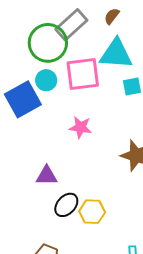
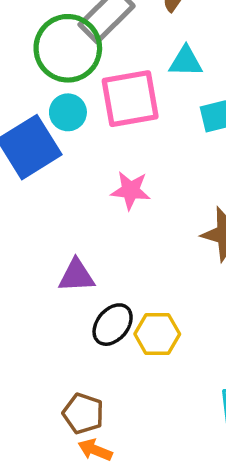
cyan triangle: (116, 54) -> (186, 62), size x0.6

